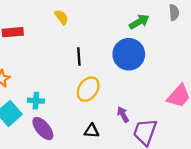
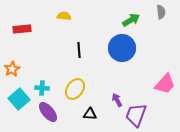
yellow semicircle: (61, 17) -> (64, 16), turned -48
yellow ellipse: (88, 89) -> (75, 89), moved

